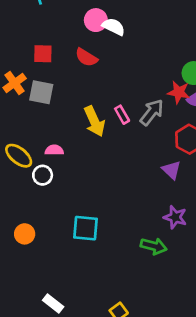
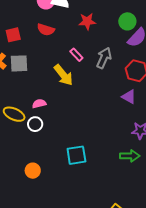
red star: (179, 92) -> (87, 21), moved
pink rectangle: (122, 115) -> (76, 55), moved

